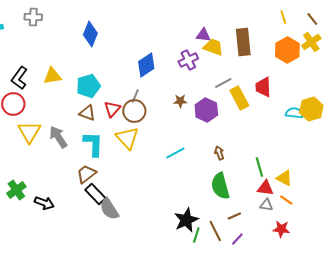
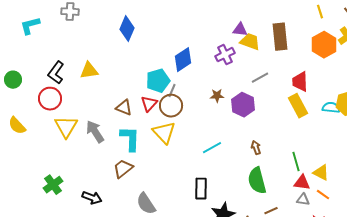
cyan pentagon: (88, 86) -> (158, 81), moved
yellow rectangle: (239, 98) -> (298, 106), moved
black rectangle: (95, 194) -> (201, 189), moved, turned 45
black arrow: (44, 203) -> (92, 198), moved

